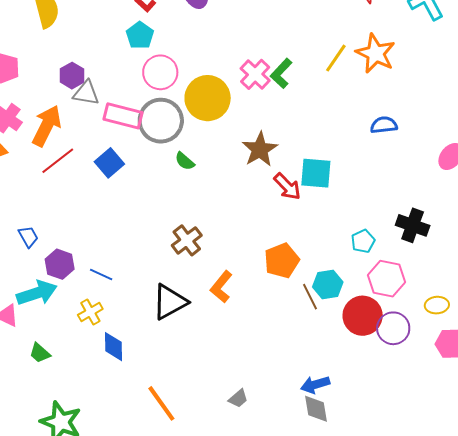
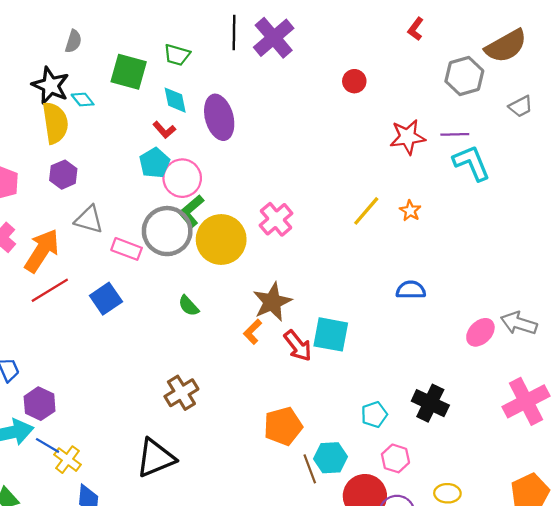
orange star: (376, 53) -> (410, 211), size x0.5
pink circle: (160, 72) -> (182, 178), moved
green L-shape: (281, 73) -> (191, 211), moved
purple hexagon: (72, 76) -> (63, 175), moved
pink rectangle: (123, 116) -> (127, 249), size x0.7
gray circle: (161, 121) -> (167, 231), moved
blue line: (101, 274) -> (48, 445), moved
pink hexagon: (386, 279) -> (395, 458), size x0.7
orange L-shape: (221, 287) -> (253, 332), moved, size x0.7
yellow cross: (90, 312) -> (67, 460), turned -30

